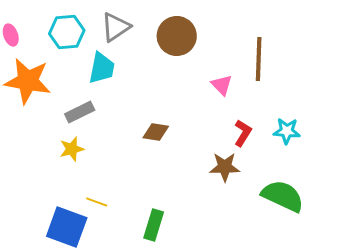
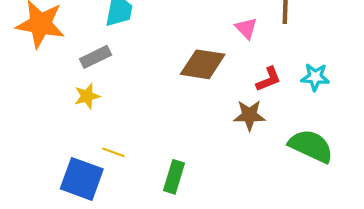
brown diamond: (156, 132) -> (203, 64), moved, size x1.6
red L-shape: (243, 133) -> (268, 79), turned 36

